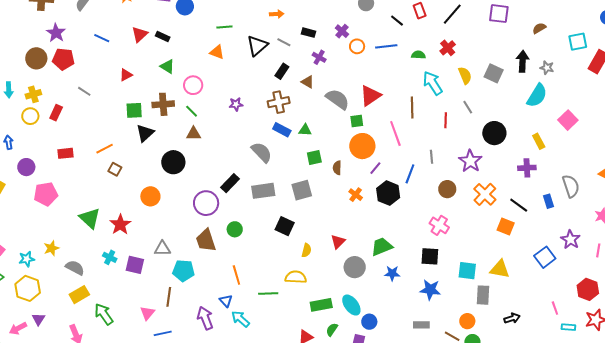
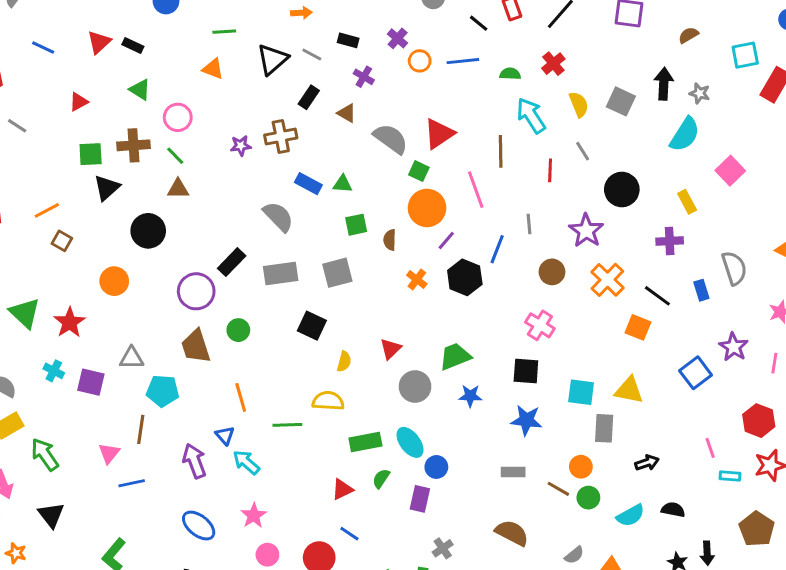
brown cross: (279, 102) -> (281, 136), moved
green square: (357, 121) -> (419, 171), turned 32

